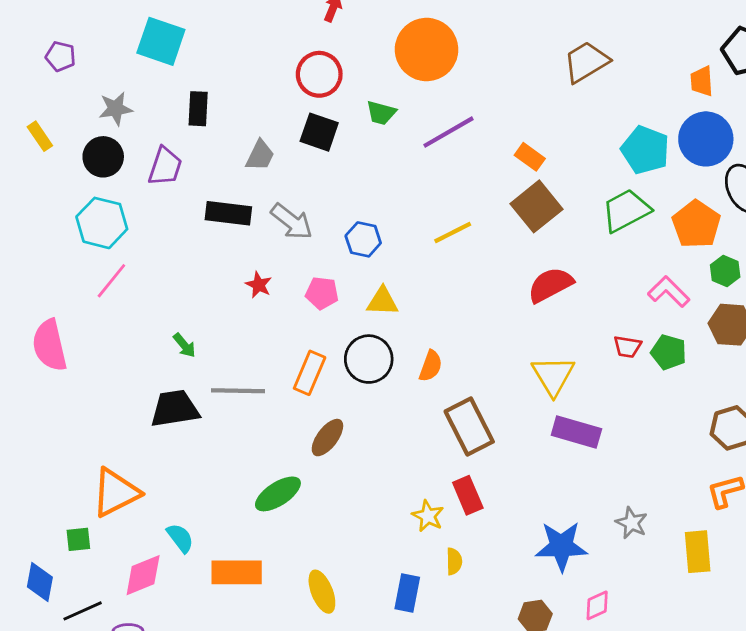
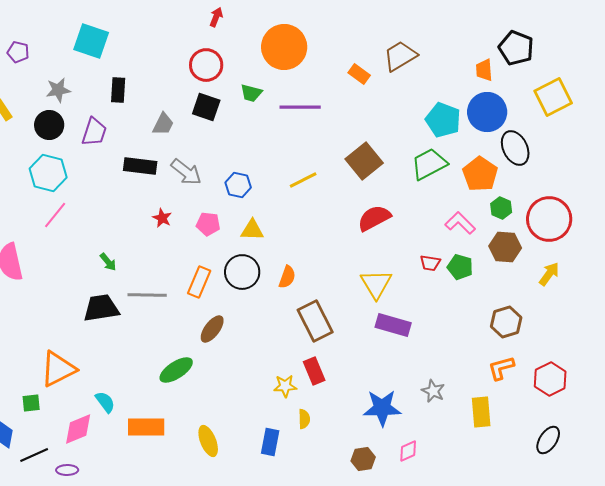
purple line: (449, 132) -> (300, 107), turned 30
orange rectangle: (530, 157) -> (359, 74), moved
yellow star: (428, 516) -> (285, 386), turned -30

